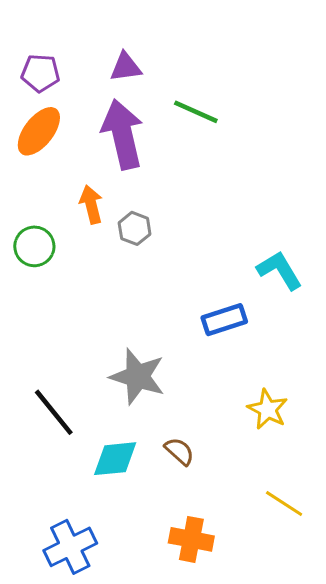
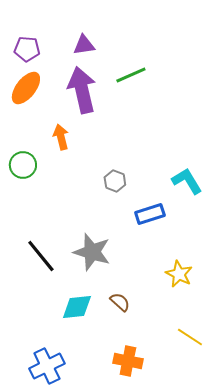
green line: (196, 112) -> (131, 75), turned -48
gray hexagon: (135, 228) -> (115, 181), moved
black line: (54, 412) -> (41, 256), moved

